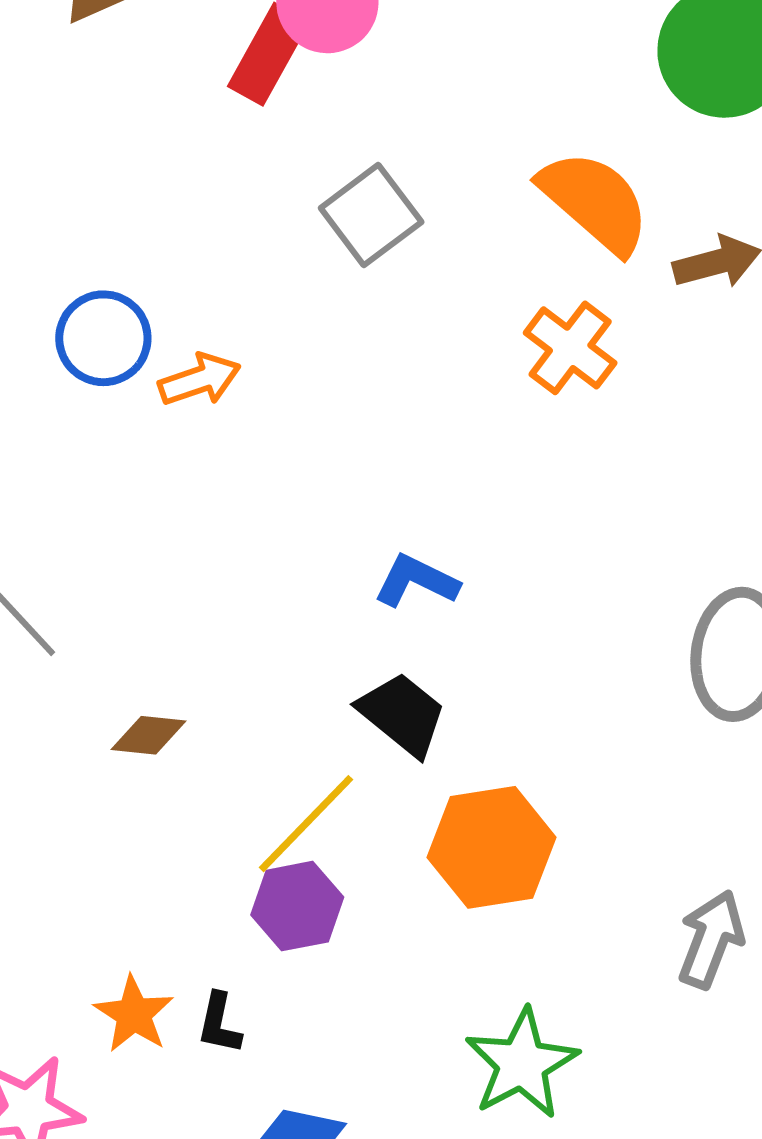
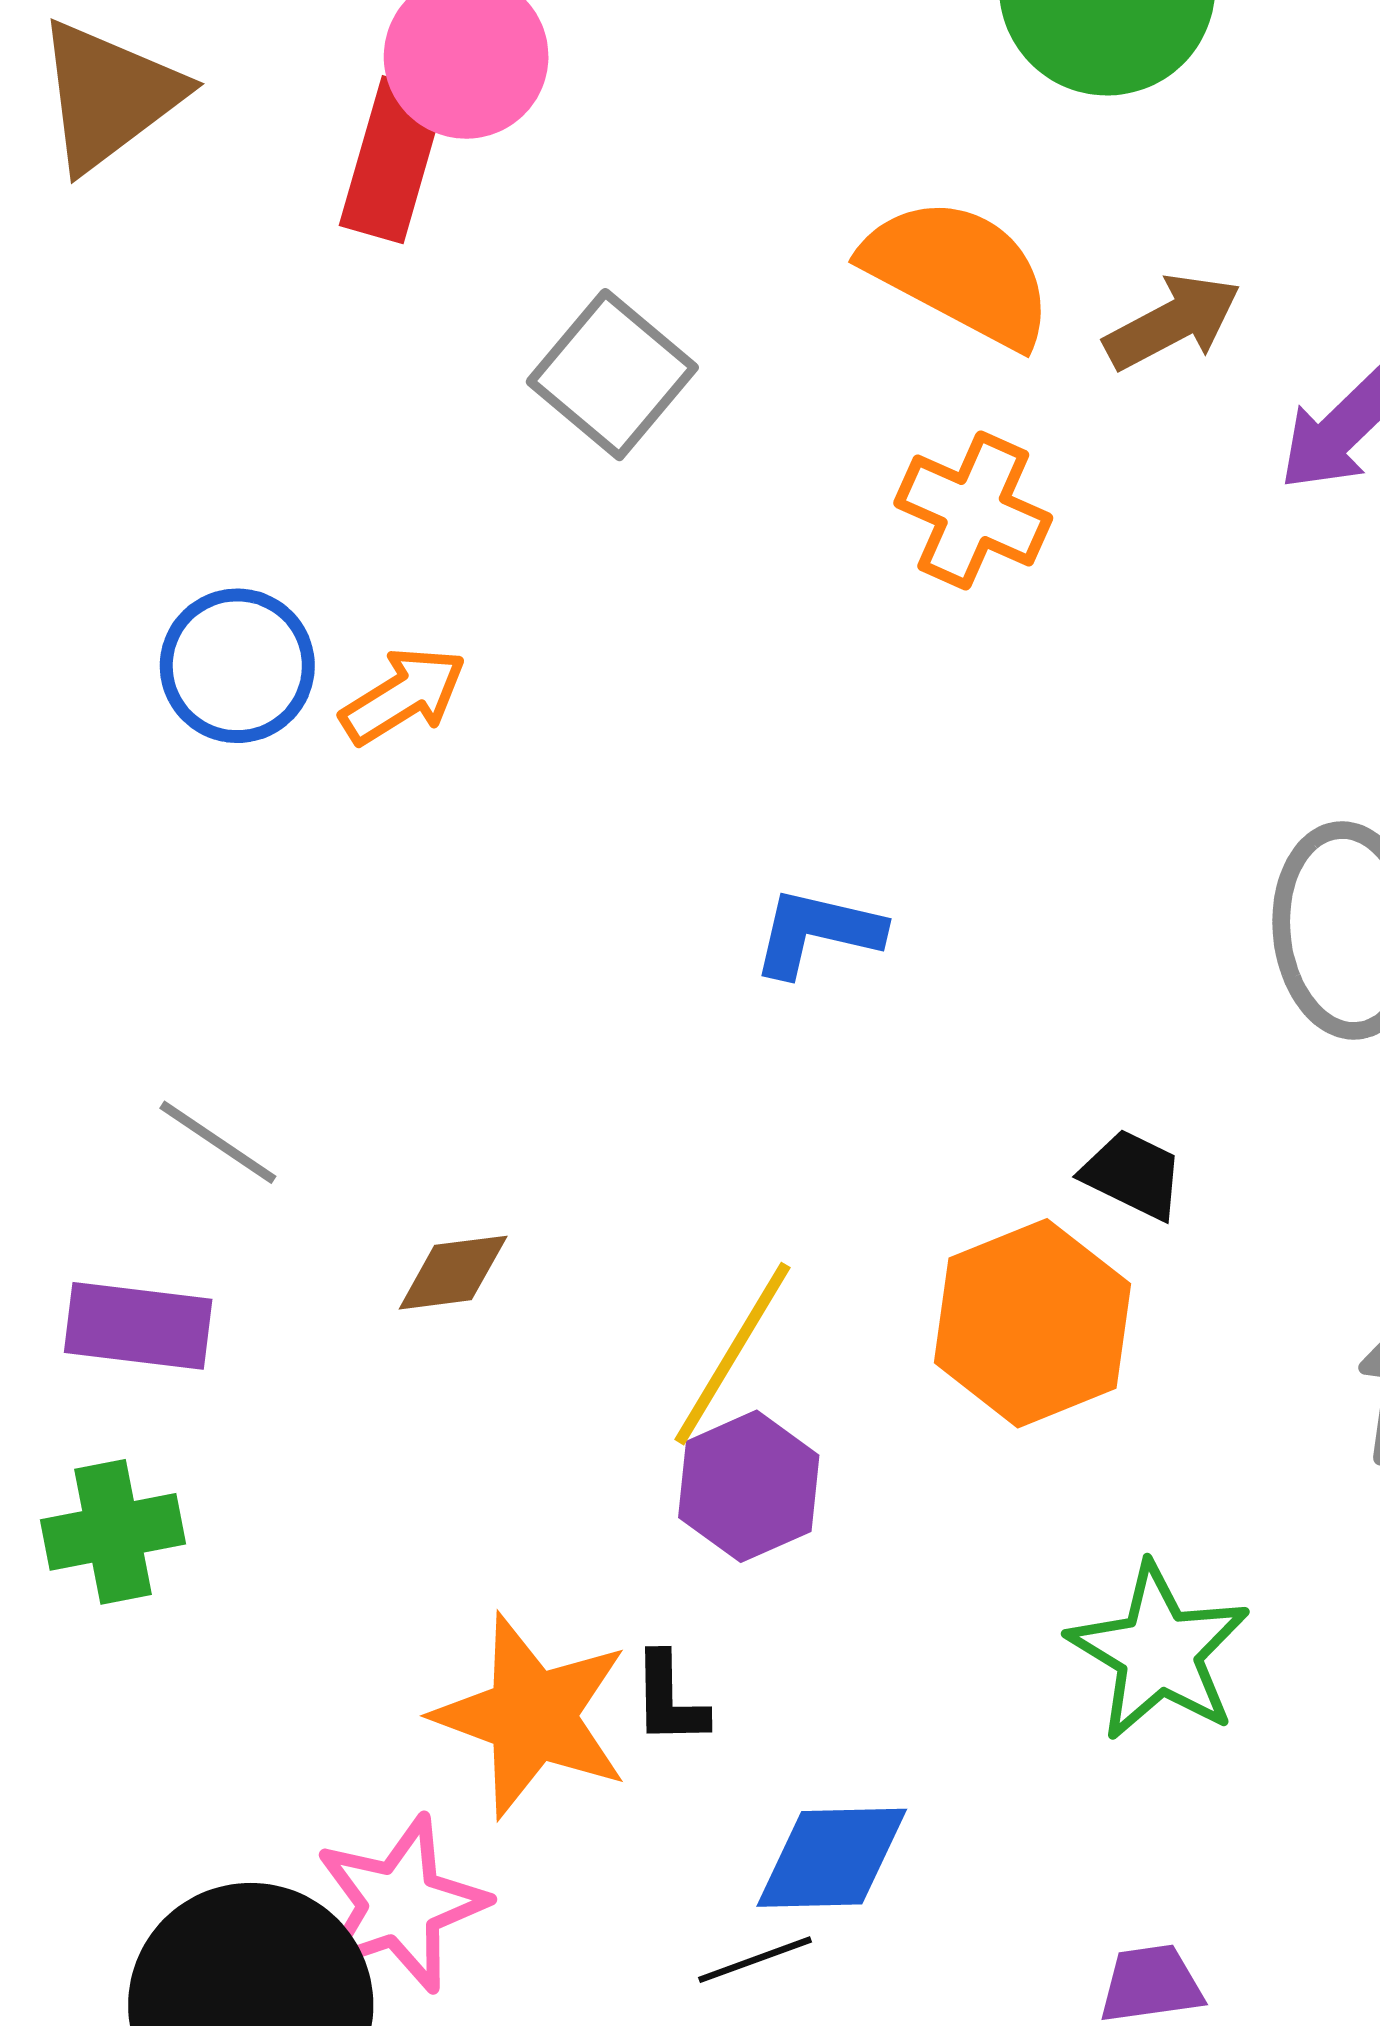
black trapezoid: (402, 714) -> (1133, 1174), moved, size x0.7
orange star: (134, 1014) -> (532, 1716), size x1.6

